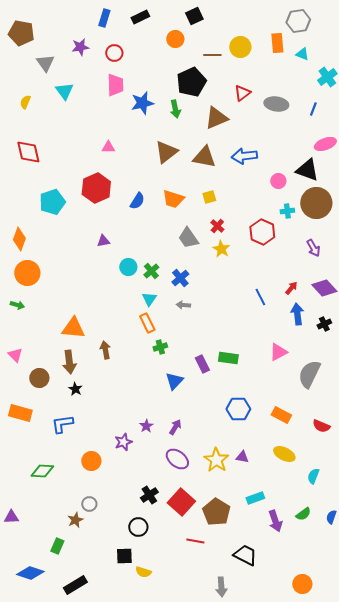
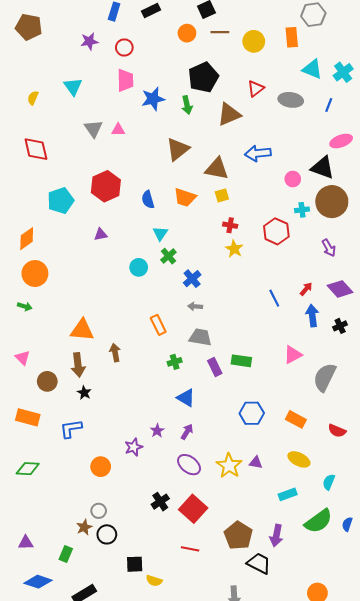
cyan triangle: (302, 54) -> (312, 69), moved, size x1.5
brown line: (212, 55) -> (220, 32), moved
gray triangle: (45, 63) -> (93, 129), moved
pink triangle: (108, 147) -> (118, 130), moved
brown triangle: (204, 157) -> (217, 169), moved
blue semicircle: (137, 201) -> (148, 200), turned 132
red cross: (217, 226) -> (230, 225), turned -32
gray trapezoid: (188, 238) -> (200, 337), moved, turned 135
orange diamond: (19, 239) -> (27, 239), turned 35
purple triangle: (103, 241) -> (101, 234), moved
green cross: (151, 271) -> (168, 256), moved
cyan triangle: (149, 299) -> (160, 233), moved
green cross: (160, 347) -> (175, 362), moved
blue triangle: (174, 381) -> (186, 398), moved, turned -42
green diamond: (42, 471) -> (28, 469), moved
cyan rectangle: (255, 498) -> (288, 494), moved
brown pentagon: (216, 512) -> (238, 535), moved
green semicircle: (303, 514) -> (318, 521), size x1.8
purple triangle: (11, 517) -> (26, 543), moved
purple arrow: (275, 521) -> (276, 535), moved, turned 30
black circle: (138, 527) -> (107, 534), moved
red line: (195, 541) -> (190, 549), moved

